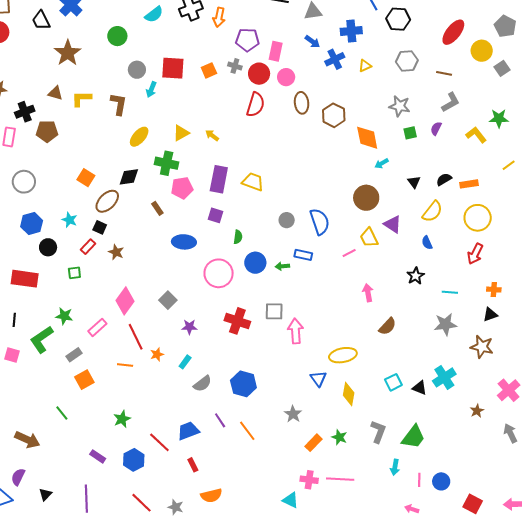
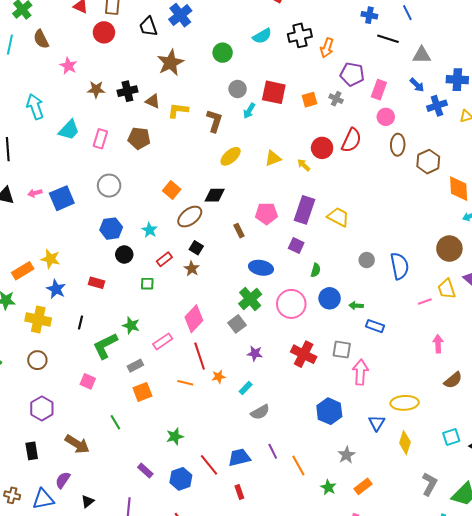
red circle: (259, 74) -> (322, 148), moved
black cross: (25, 112) -> (127, 91), moved
green cross: (167, 163) -> (250, 299), moved, turned 30
black square: (100, 227) -> (196, 248), moved
blue rectangle: (303, 255) -> (375, 326), moved
red rectangle: (25, 279) -> (96, 283), size x0.6
pink square: (12, 355) -> (88, 381), moved
blue hexagon: (243, 384) -> (329, 411), moved
green star: (339, 437) -> (328, 487), moved

